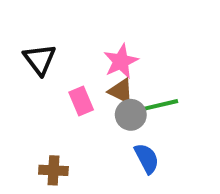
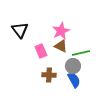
gray circle: (131, 115) -> (73, 66), moved
brown cross: (53, 170) -> (49, 75), moved

